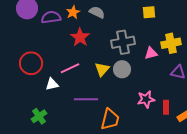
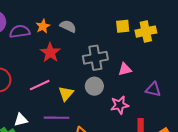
yellow cross: (171, 43) -> (146, 32), moved
yellow triangle: (102, 69) -> (66, 94), moved
white triangle: (52, 84) -> (21, 120), moved
pink star: (146, 99) -> (120, 105), moved

